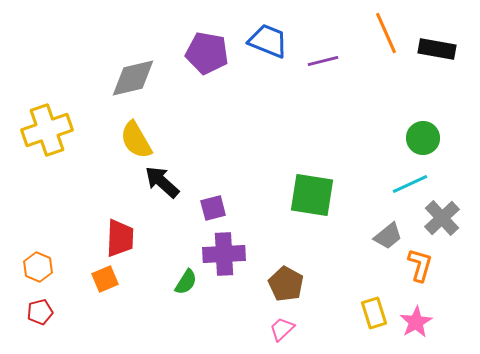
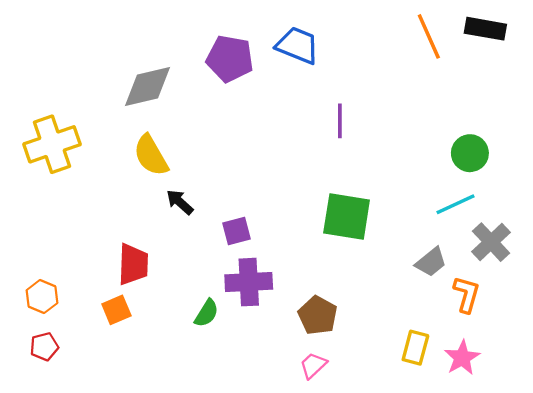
black rectangle: (437, 49) -> (485, 29), moved
purple line: (323, 61) -> (340, 121), moved, turned -76
black arrow: (162, 182) -> (180, 202), size x0.7
yellow rectangle: (374, 313) -> (415, 348), turned 32

